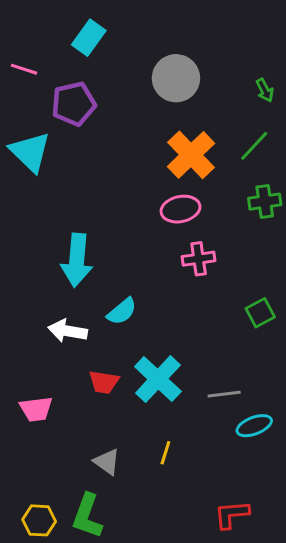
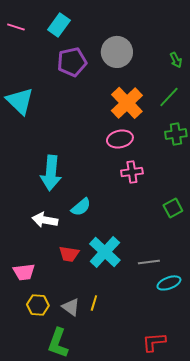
pink line: (24, 69) -> (16, 27), moved
purple pentagon: (74, 104) -> (72, 62), moved
yellow line: (165, 453) -> (94, 303), moved
yellow hexagon: (39, 520) -> (38, 305), moved

